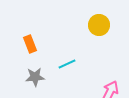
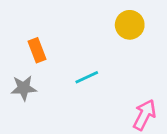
gray star: (35, 77) -> (24, 88), moved

